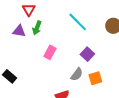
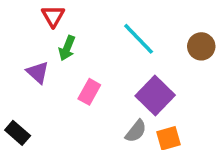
purple triangle: (19, 31) -> (38, 72), moved, turned 32
purple square: (87, 54) -> (155, 95), size x1.5

